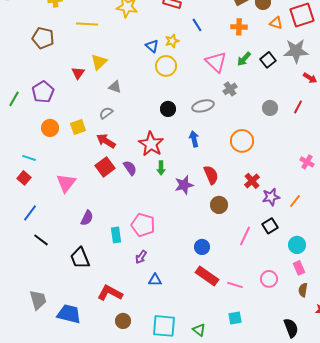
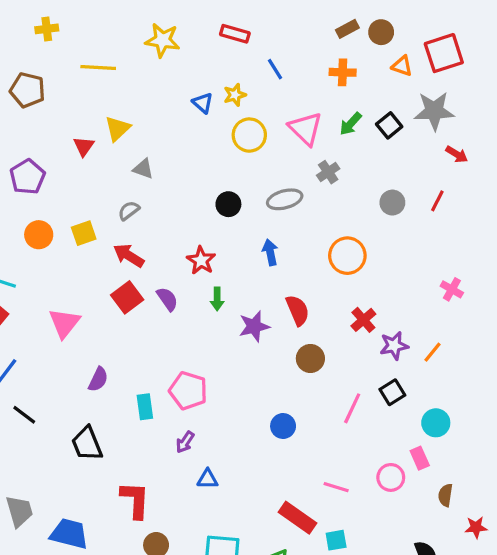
yellow circle: (166, 66) -> (249, 135), moved
red star: (151, 144) -> (201, 260), size x0.7
pink rectangle: (299, 268) -> (420, 458), moved
red rectangle: (207, 276) -> (298, 518), moved
red L-shape: (110, 293) -> (135, 500), turned 65

